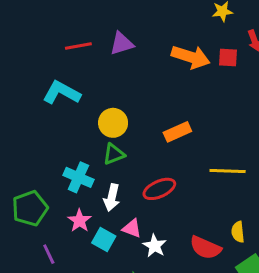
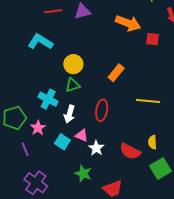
red square: (228, 58) -> (152, 39), moved
orange rectangle: (177, 132) -> (116, 73), turned -30
red ellipse: (159, 189) -> (102, 110), turned -60
pink star: (79, 221) -> (38, 128), moved

